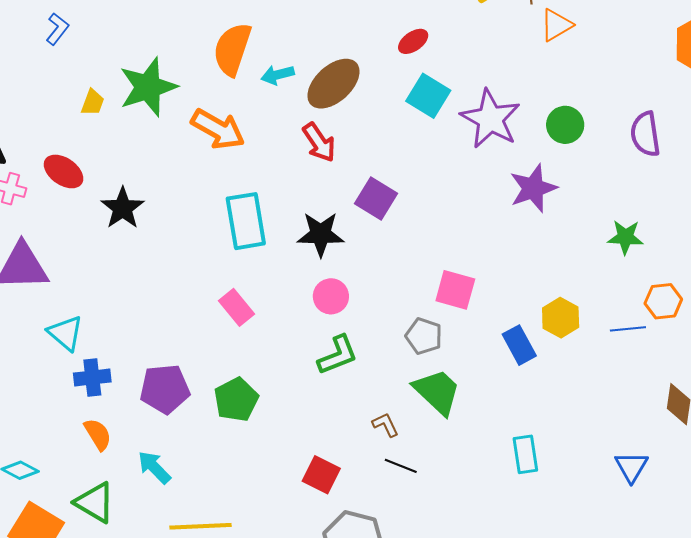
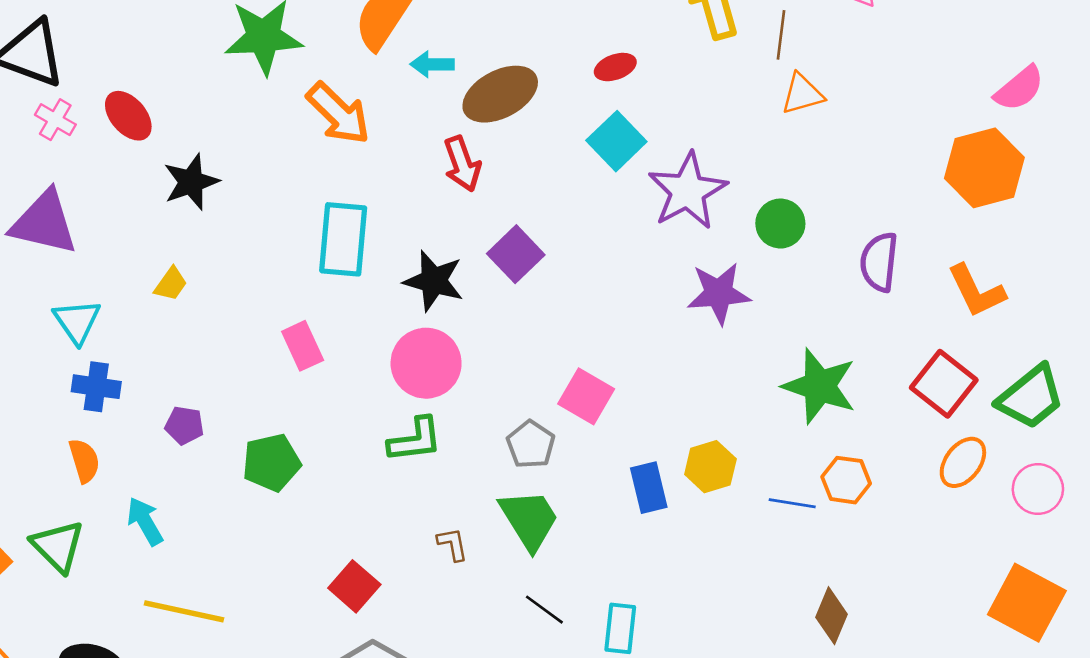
yellow trapezoid: (93, 102) -> (171, 284), moved
green star: (625, 237) -> (819, 386), size x1.6
pink circle: (331, 296) -> (426, 363), size x1.5
purple pentagon: (165, 389) -> (184, 425), size x0.6
black line: (401, 466) -> (544, 610), moved

